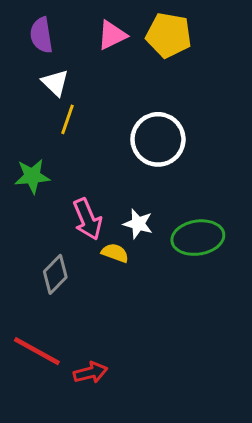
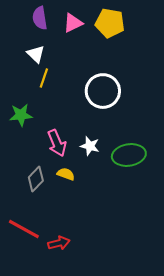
purple semicircle: (41, 35) -> (40, 18), moved
yellow semicircle: (115, 253) -> (66, 174), moved

